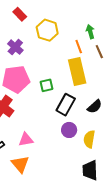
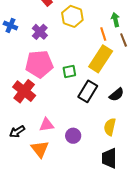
yellow rectangle: (77, 72) -> (101, 59), turned 44
purple circle: (69, 130) -> (73, 136), moved

